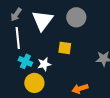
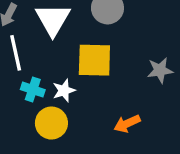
yellow square: (65, 48) -> (94, 60), size x1.6

